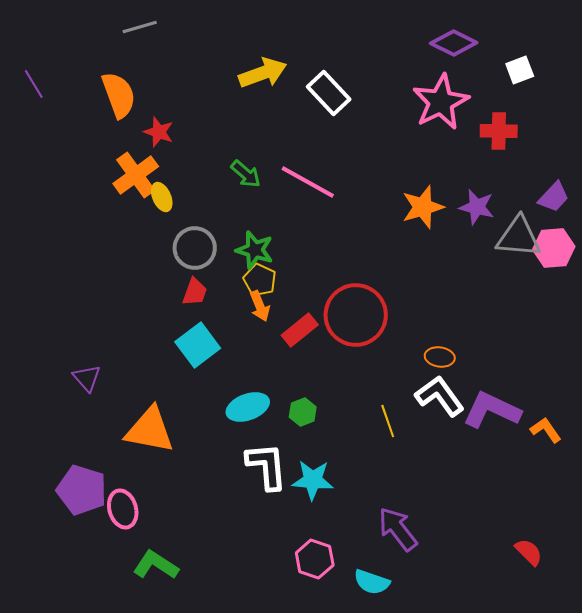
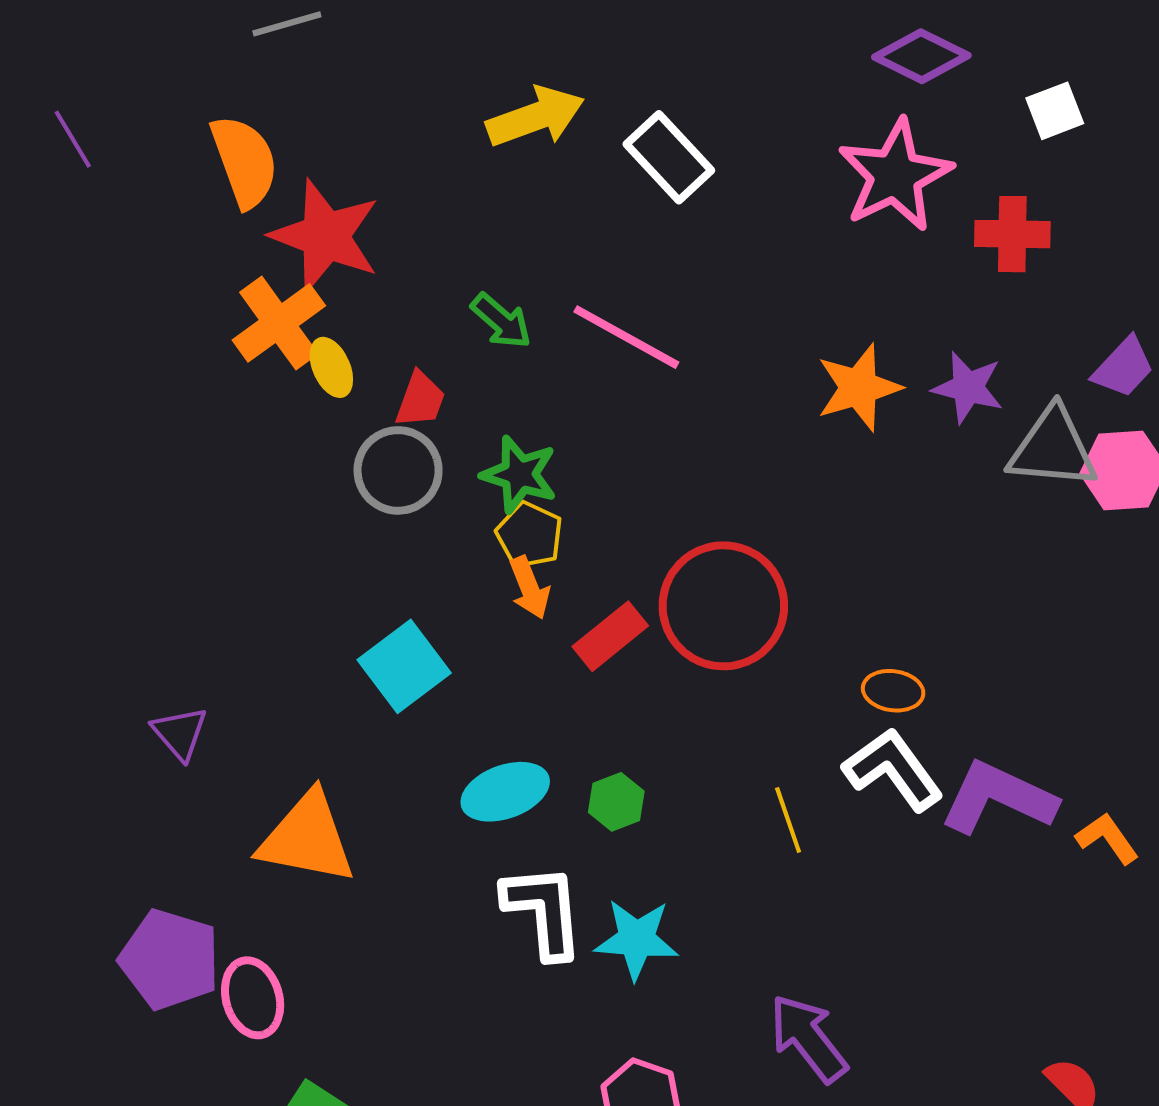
red star: (159, 132) -> (325, 236), size x1.8
red trapezoid: (195, 292) -> (420, 400), moved

